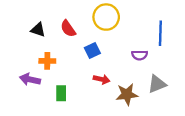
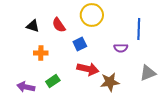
purple arrow: (30, 79) -> (26, 87), moved
red arrow: (102, 79) -> (88, 69), size x1.5
gray triangle: (157, 84) -> (148, 73), moved
green rectangle: (61, 93) -> (53, 81), turned 56

